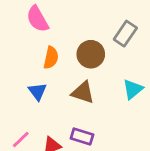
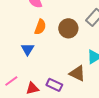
brown triangle: (83, 92) -> (77, 73), moved

